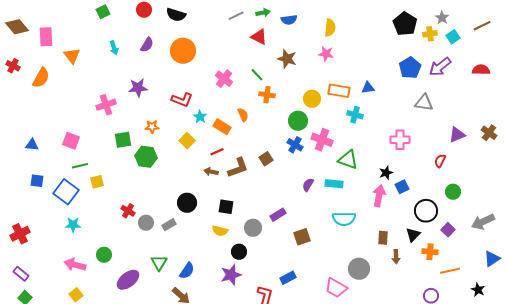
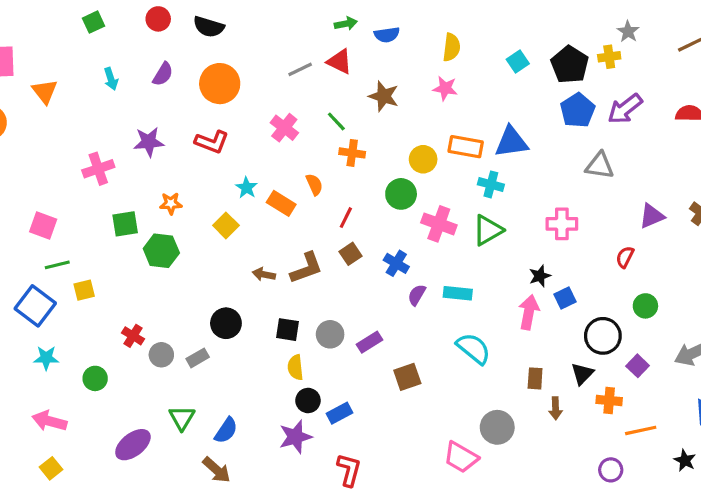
gray line: (236, 16) -> (300, 69), moved
black pentagon: (405, 24) -> (570, 65), moved
cyan square: (453, 37) -> (518, 61), moved
blue triangle: (368, 88) -> (511, 142), size x1.6
red L-shape: (182, 100) -> (212, 142), moved
blue cross: (295, 145) -> (396, 263), moved
red line: (217, 152) -> (346, 218), moved, turned -40
green triangle: (348, 160) -> (488, 230), moved, turned -50
cyan semicircle: (344, 219) -> (474, 348), turned -140
gray circle: (253, 228) -> (330, 334), moved
yellow semicircle: (220, 231) -> (295, 367), moved, turned 70
green circle: (104, 255) -> (95, 378), moved
blue rectangle: (288, 278) -> (340, 413), moved

